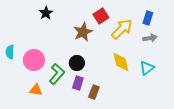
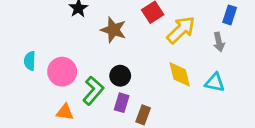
blue rectangle: (148, 18) -> (230, 15), moved
brown star: (83, 32) -> (113, 30), moved, turned -30
gray arrow: (150, 38) -> (219, 42), turned 88
cyan triangle: (147, 68) -> (215, 82), turned 49

